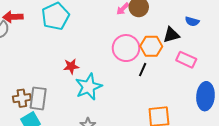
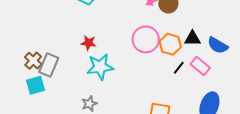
blue semicircle: (192, 21) -> (218, 45), moved, size x1.5
black line: (143, 70) -> (179, 68), moved
brown cross: (22, 98) -> (33, 61), turned 36

